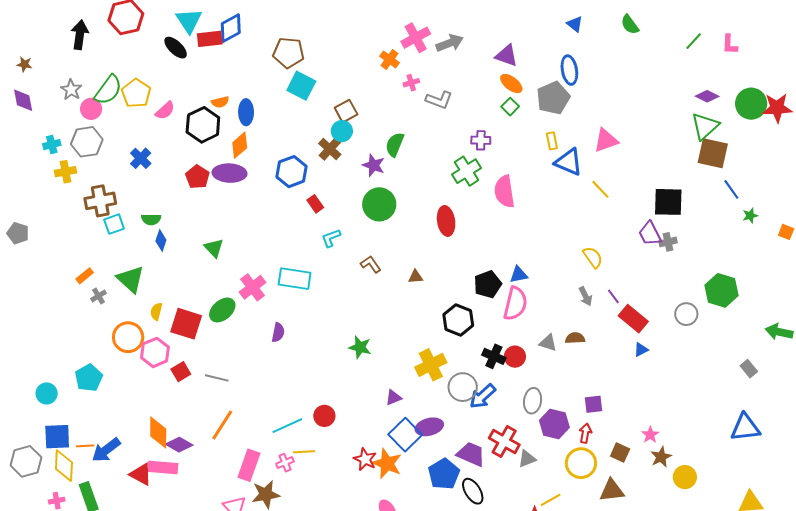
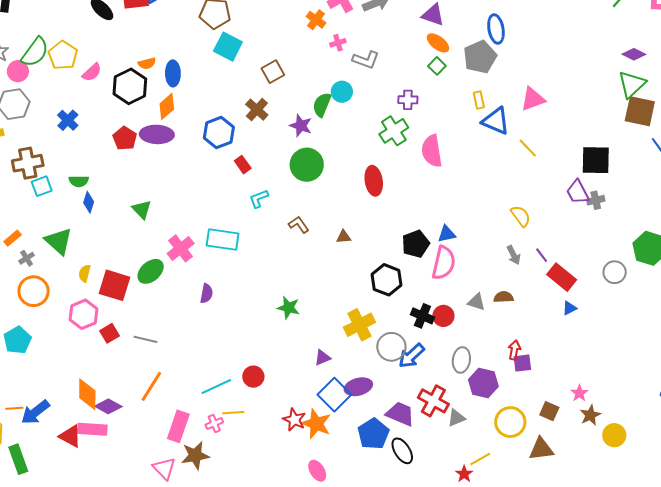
cyan circle: (342, 131) -> (342, 92), moved
orange circle: (128, 337) -> (34, 291), moved
red arrow: (585, 433) -> (514, 350), moved

